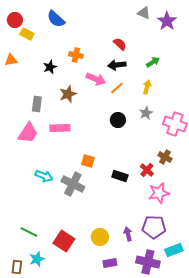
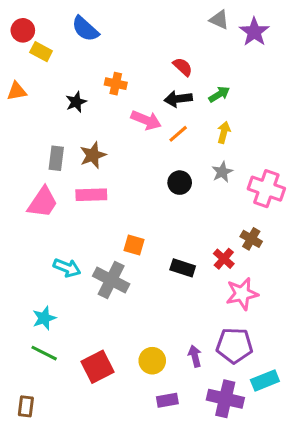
green arrow: (153, 62) -> (219, 94), moved
brown star: (68, 94) -> (93, 155), moved
red square: (64, 241) -> (97, 367), turned 30
cyan star: (37, 259) -> (44, 318), moved

